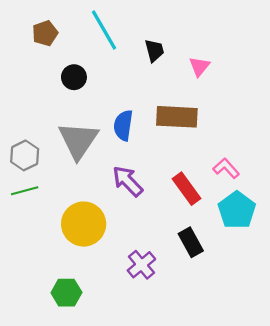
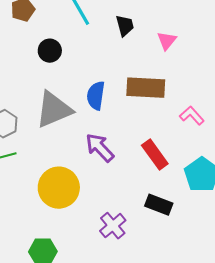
gray triangle: (78, 140) -> (54, 110), turned 33
pink L-shape: (226, 168) -> (192, 116), moved
black rectangle: (191, 242) -> (159, 205), turned -40

